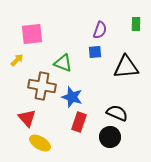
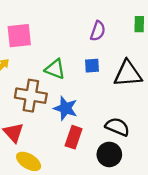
blue square: (95, 52) -> (92, 66), moved

